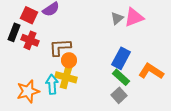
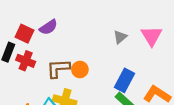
pink triangle: (134, 17) -> (152, 36), moved, turned -40
orange circle: (69, 60) -> (80, 69), moved

